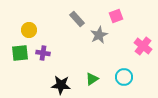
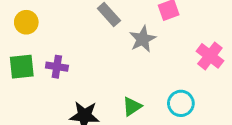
yellow circle: (29, 30) -> (26, 22), moved

